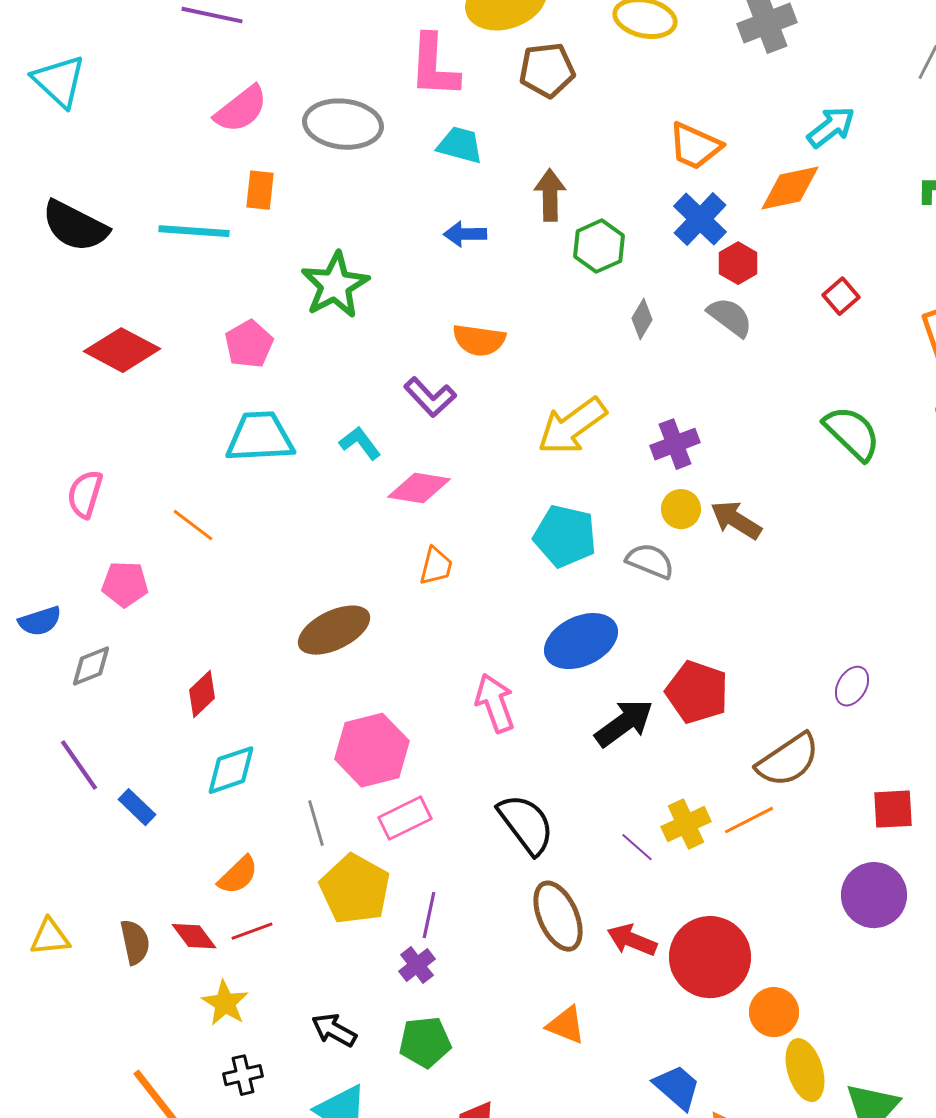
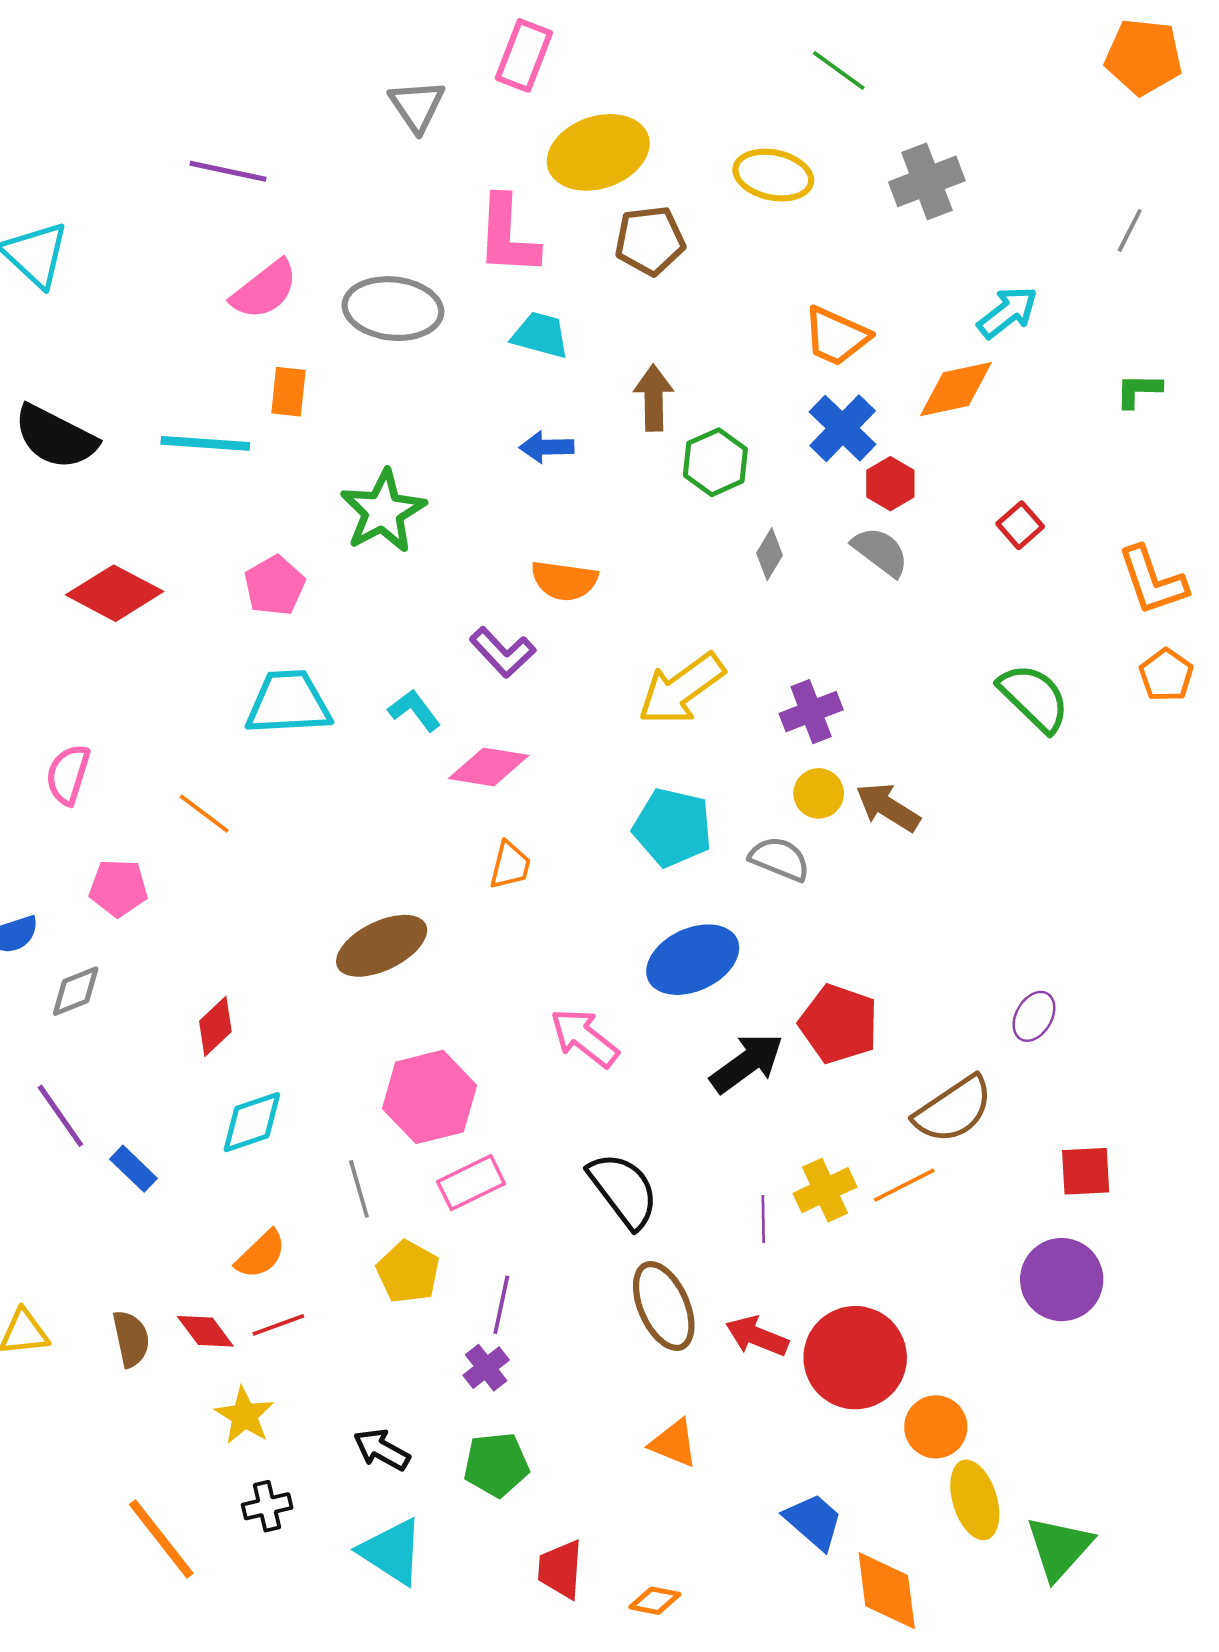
pink arrow: (495, 703) -> (584, 1038), turned -32
purple line: (637, 847) -> (763, 1219), turned 48
yellow pentagon: (355, 889) -> (408, 1272), size x0.7

